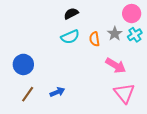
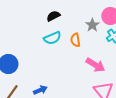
gray star: (115, 34) -> (92, 25), moved

